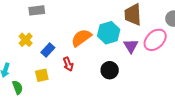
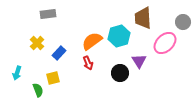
purple triangle: (131, 46) -> (139, 61), moved
red arrow: (68, 64) -> (88, 63), moved
green semicircle: (18, 87) -> (38, 90), moved

